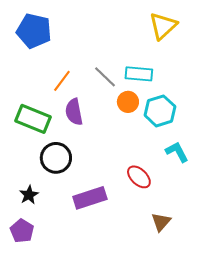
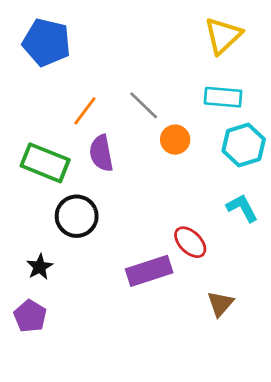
cyan rectangle: (139, 74) -> (223, 97), moved
cyan hexagon: (160, 111) -> (244, 145), moved
purple rectangle: (90, 198) -> (149, 271), moved

